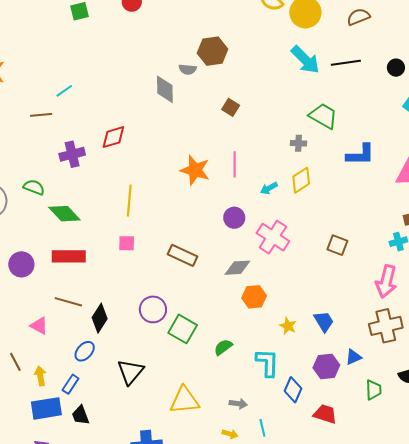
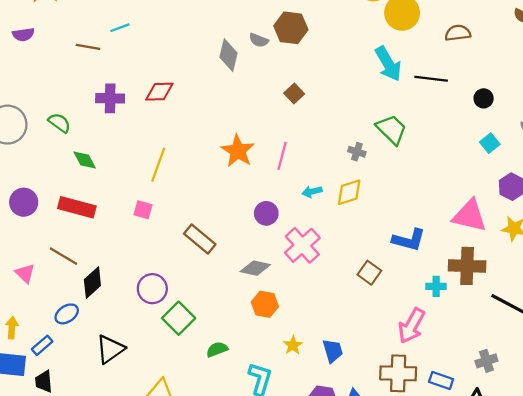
blue L-shape: (360, 155) -> (409, 240), moved
green diamond: (64, 214) -> (85, 160), size x0.7

